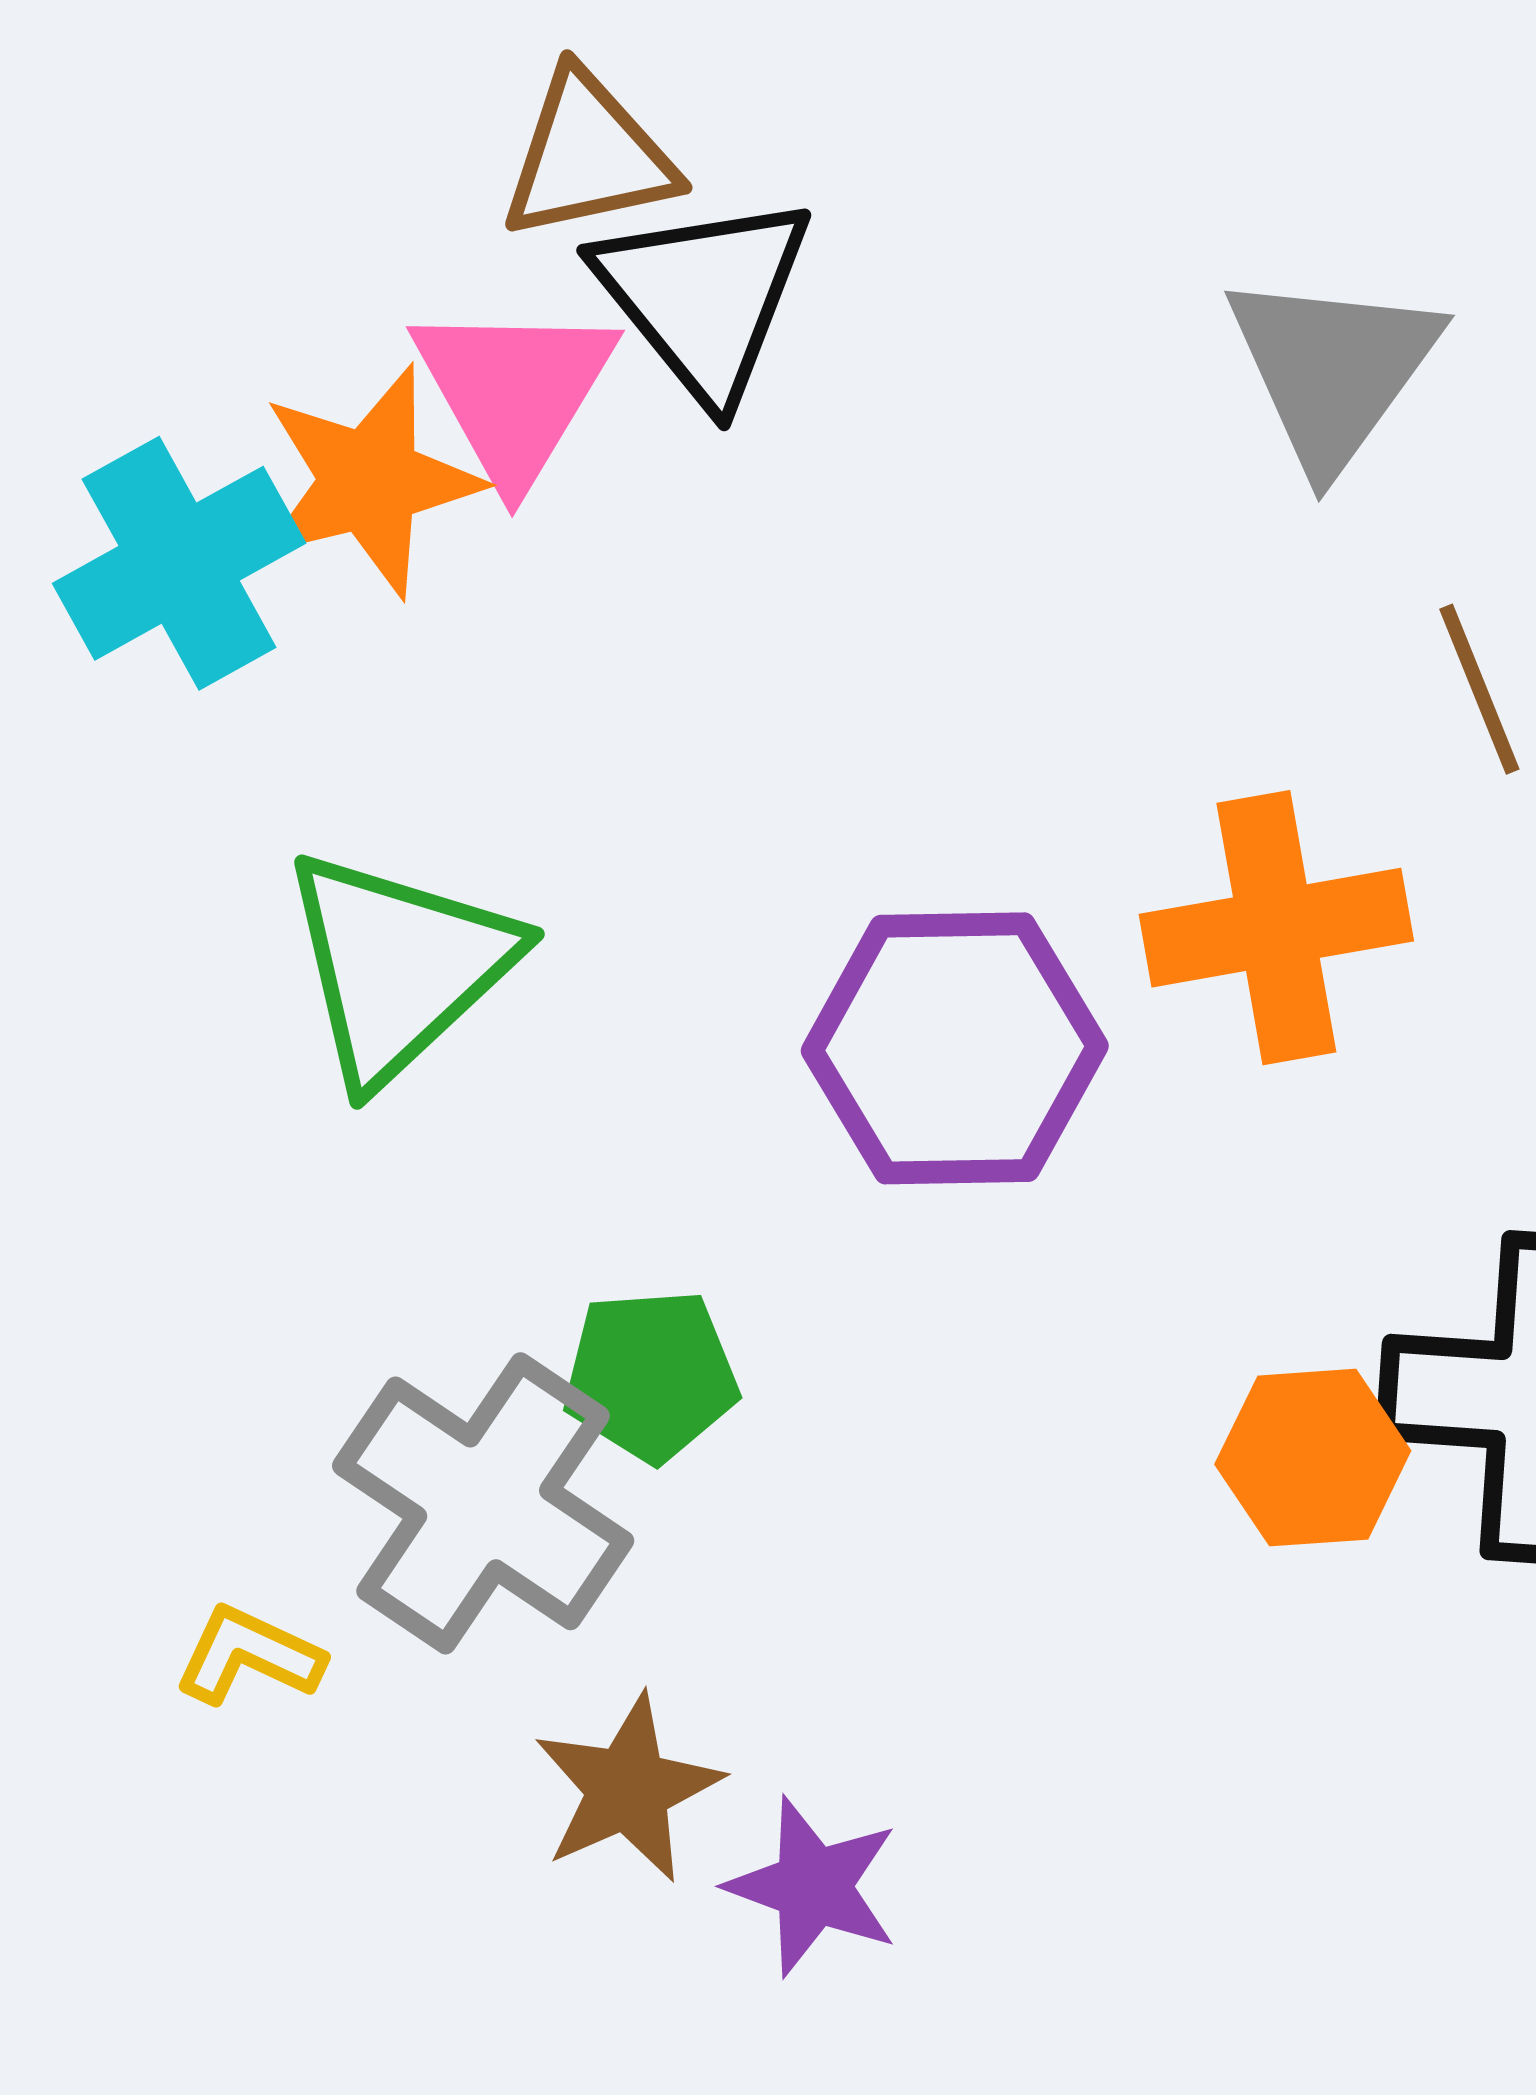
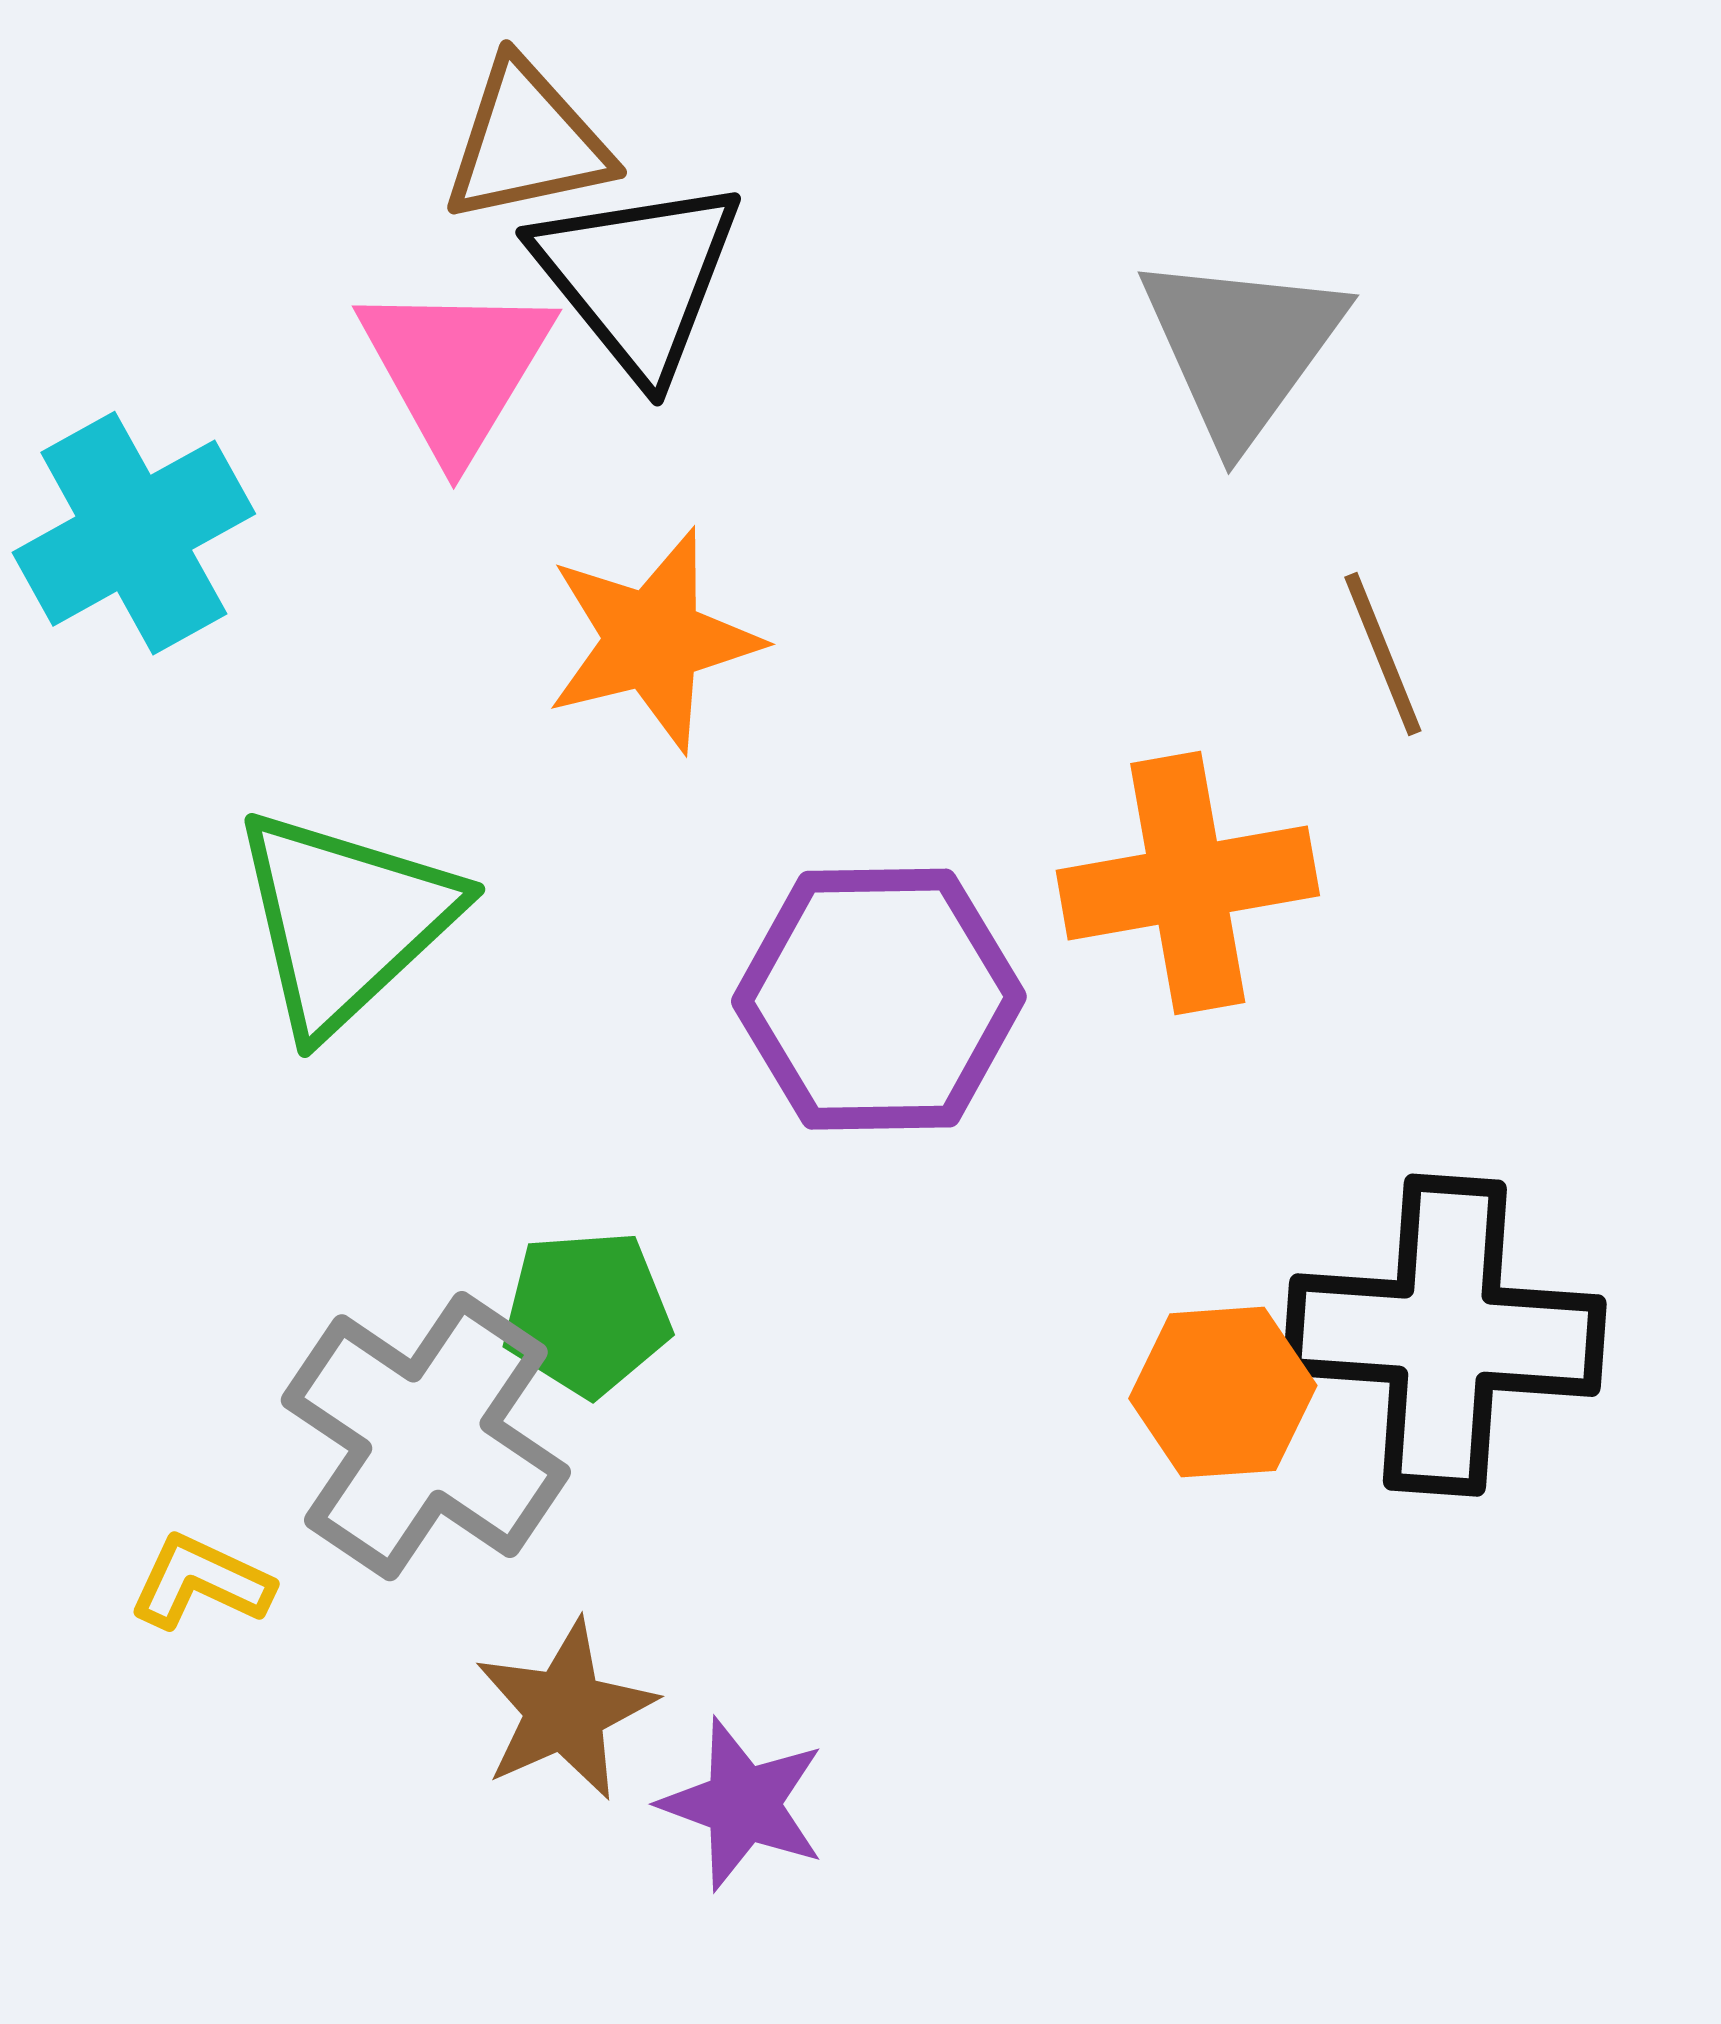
orange star: (370, 481) -> (653, 640), moved

